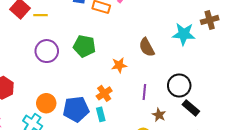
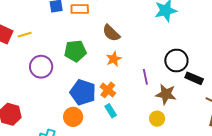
brown semicircle: (147, 47) -> (111, 33), moved
orange circle: (46, 103) -> (73, 117), moved
blue pentagon: (76, 109) -> (83, 92), moved, turned -30
brown star: (159, 115) -> (166, 94), size x1.5

